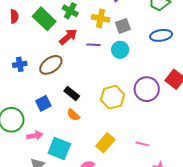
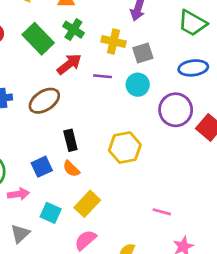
purple circle: (147, 89) -> (176, 110), moved
black rectangle: (72, 94) -> (70, 140), turned 35
blue square: (43, 103) -> (42, 167), moved
yellow rectangle: (105, 143) -> (87, 204), moved
cyan square: (59, 148) -> (51, 213), size x0.7

